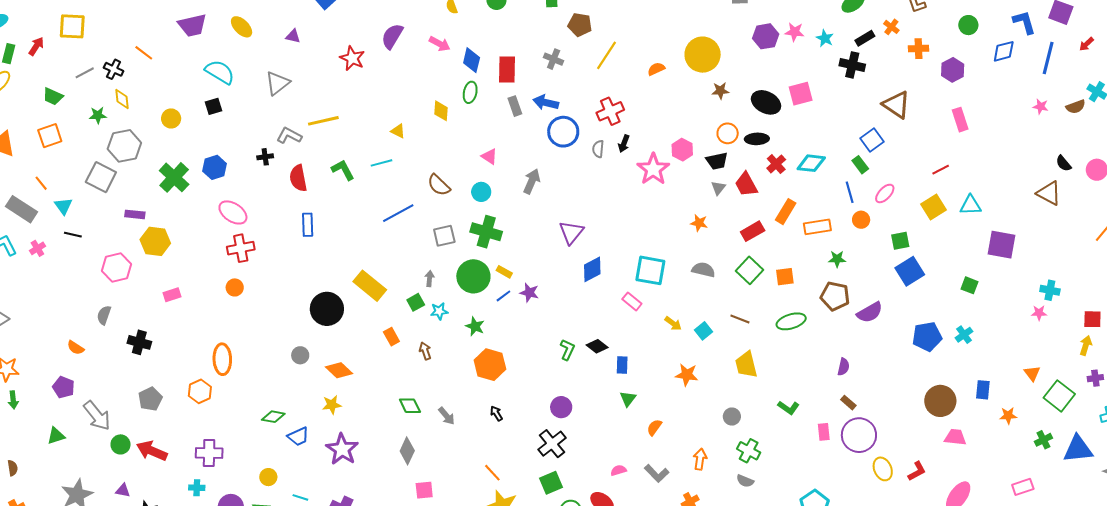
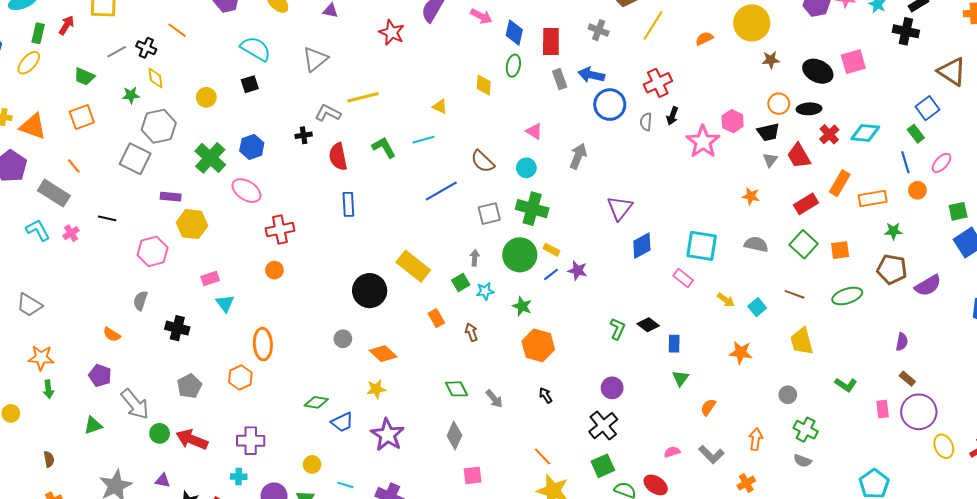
cyan triangle: (63, 206) -> (225, 303), moved
pink ellipse: (233, 212) -> (246, 191), moved

